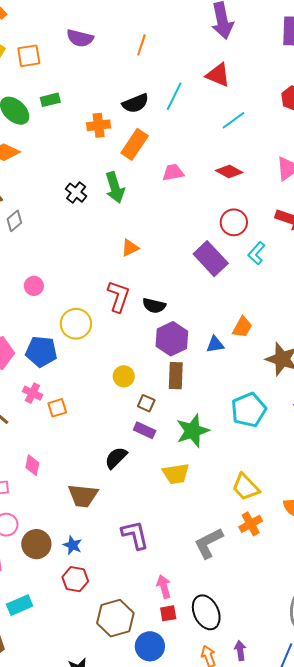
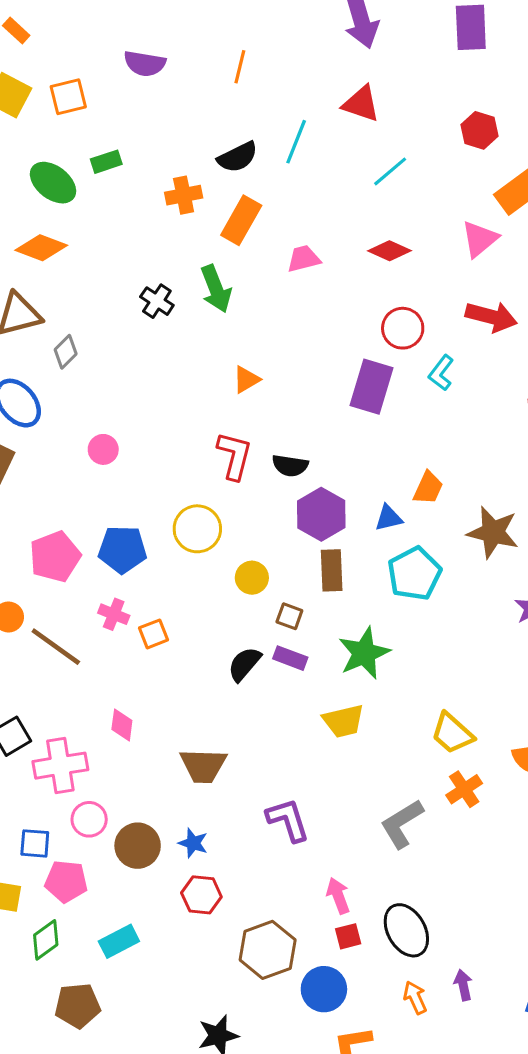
purple rectangle: (211, 259) -> (371, 387), turned 64
yellow circle: (76, 324) -> (197, 529), moved
cyan pentagon: (249, 410) -> (414, 574), moved
black semicircle: (116, 458) -> (244, 664), moved

